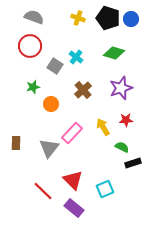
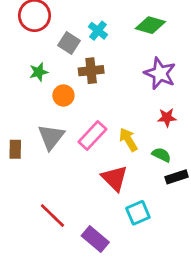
purple star: (121, 88) -> (160, 73), turned -30
brown cross: (83, 90) -> (91, 71), moved, turned 36
yellow arrow: (103, 127) -> (128, 140), moved
gray triangle: (49, 148) -> (51, 137), moved
red triangle: (73, 180) -> (115, 178), moved

